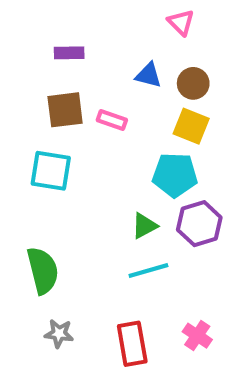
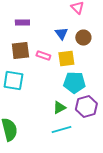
blue triangle: (148, 75) -> (61, 34), turned 40
yellow square: (191, 126) -> (66, 58), moved, turned -30

